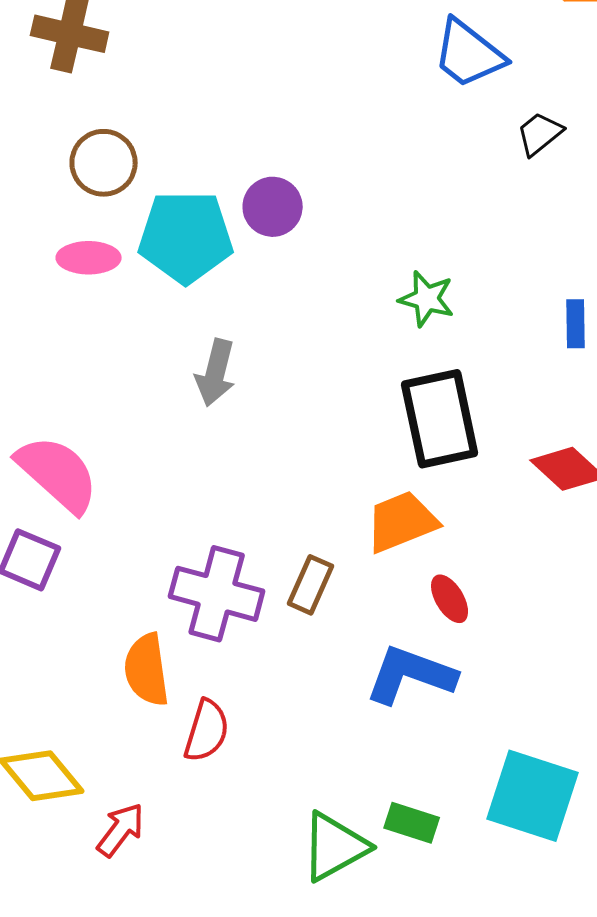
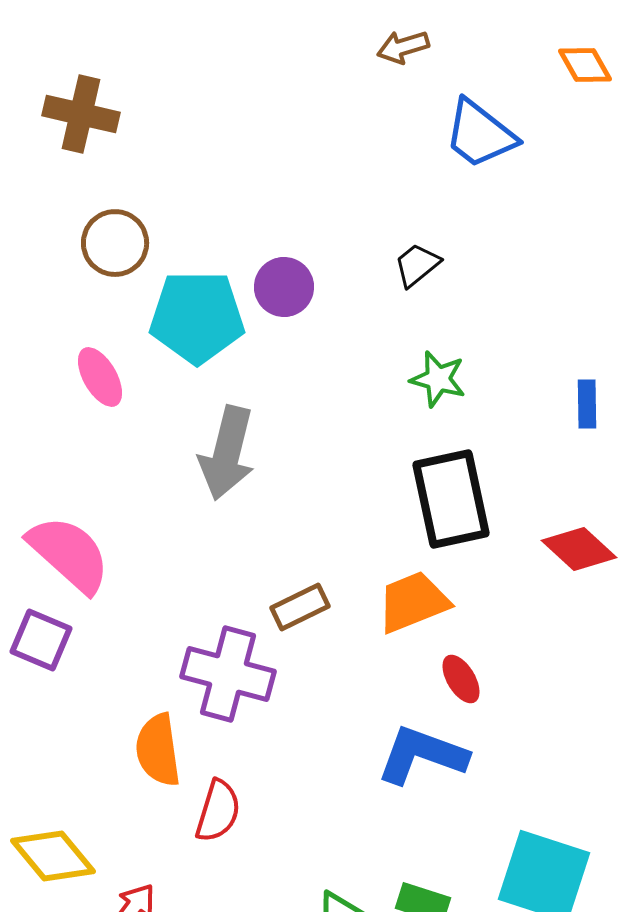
black trapezoid: (540, 134) -> (417, 265), moved
pink ellipse: (89, 258) -> (100, 377), moved, turned 60
gray arrow: (216, 373) -> (227, 453), size x1.4
brown rectangle: (311, 585) -> (300, 607), moved, turned 40

